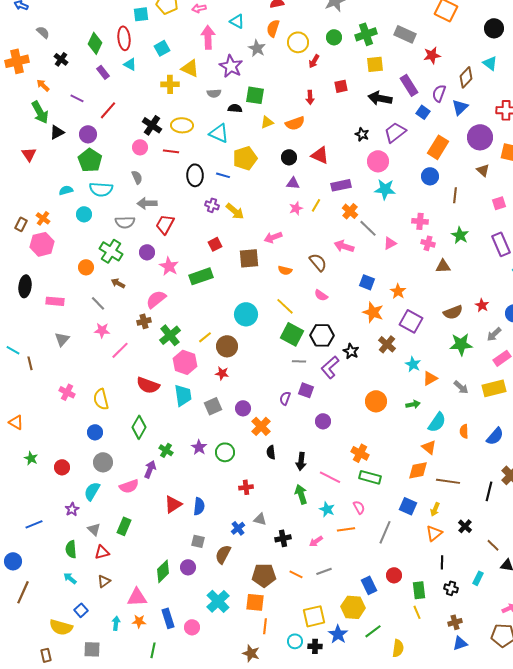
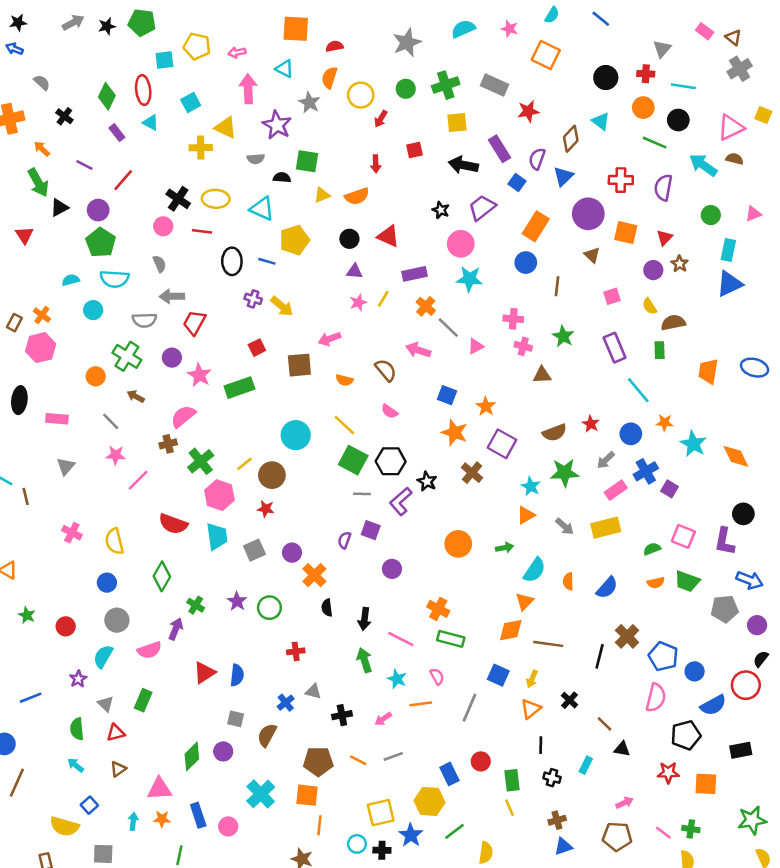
cyan star: (413, 364) -> (531, 486), moved
orange triangle: (429, 447) -> (525, 601), turned 35

